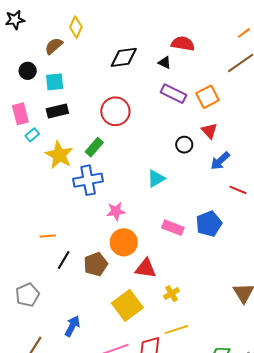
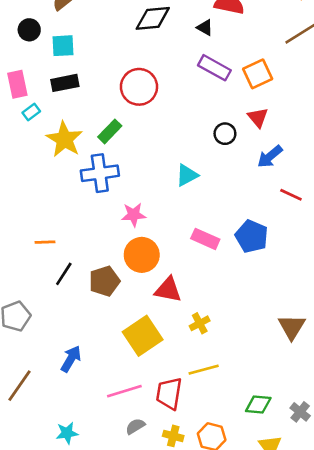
blue pentagon: (209, 224) -> (252, 236), turned -30

